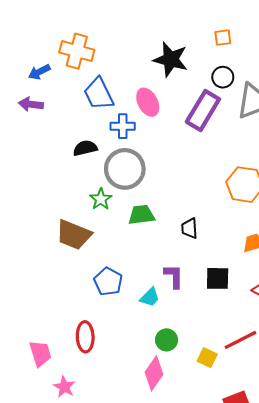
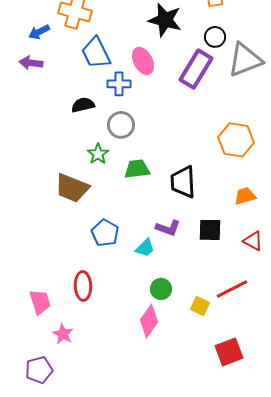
gray circle: (125, 169) -> (121, 125), size x0.7
black trapezoid: (189, 228) -> (183, 182), size x1.6
purple L-shape: (174, 276) -> (168, 228), turned 110

